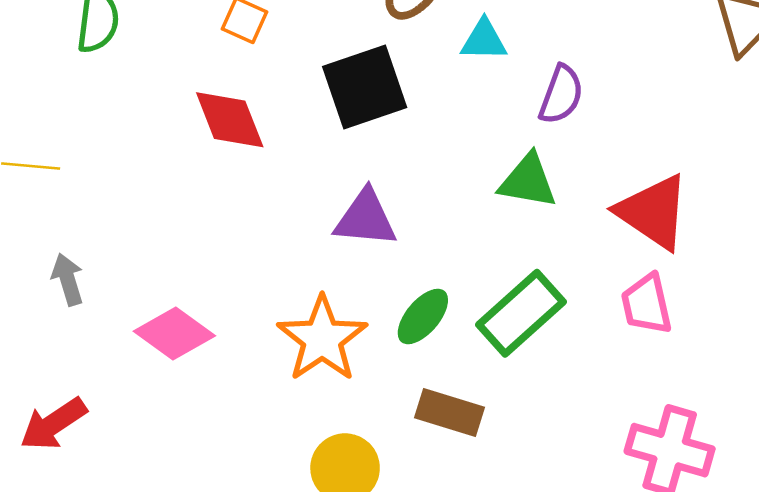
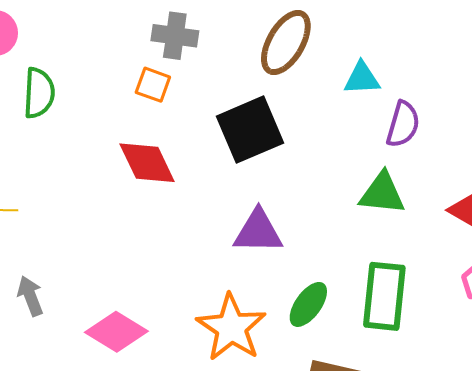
cyan triangle: (484, 40) -> (362, 78), moved
green rectangle: (521, 313) -> (384, 296), turned -38

